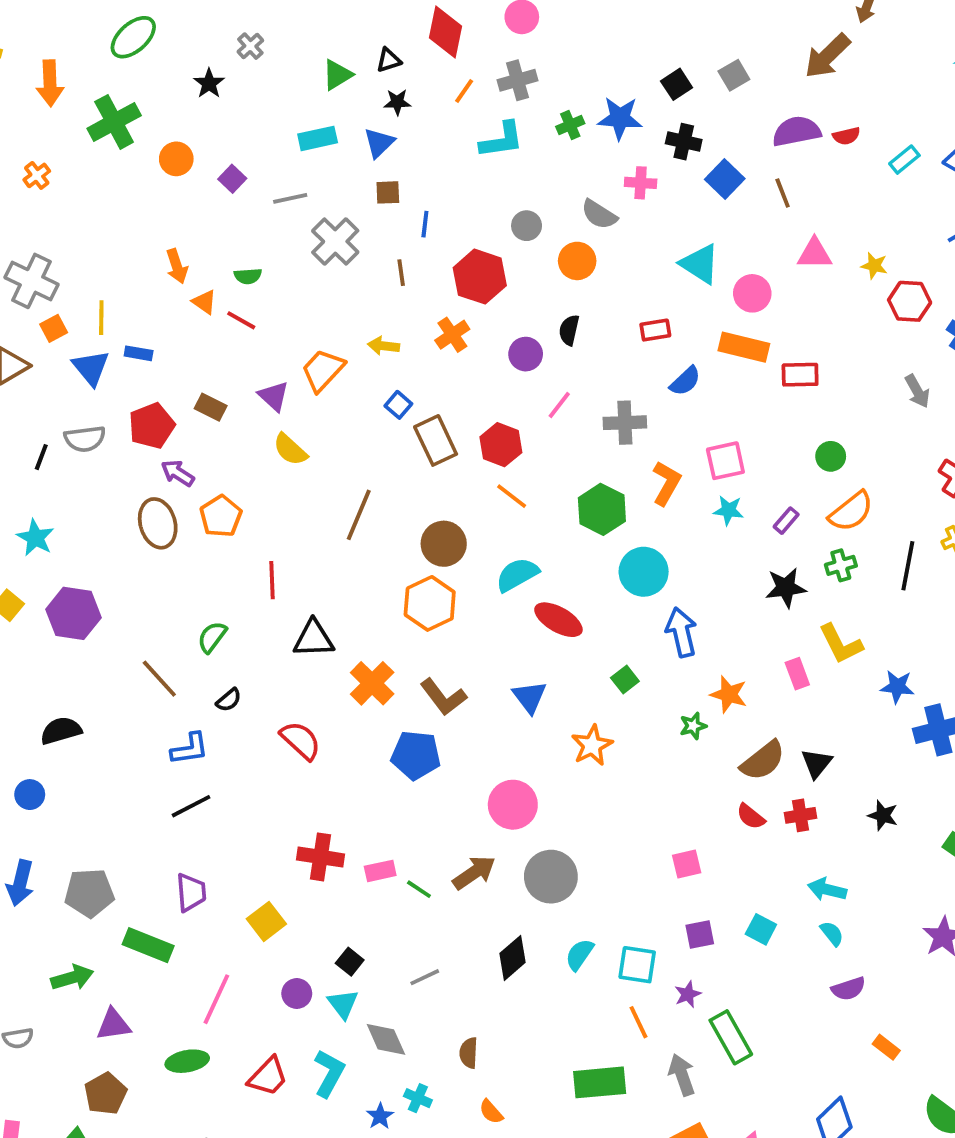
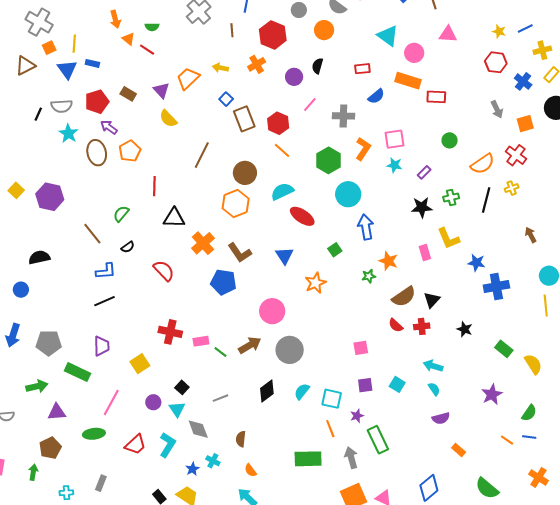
yellow star: (874, 266) -> (499, 31), moved
orange semicircle: (851, 511) -> (483, 164), moved
cyan star: (35, 538) -> (68, 133), moved

